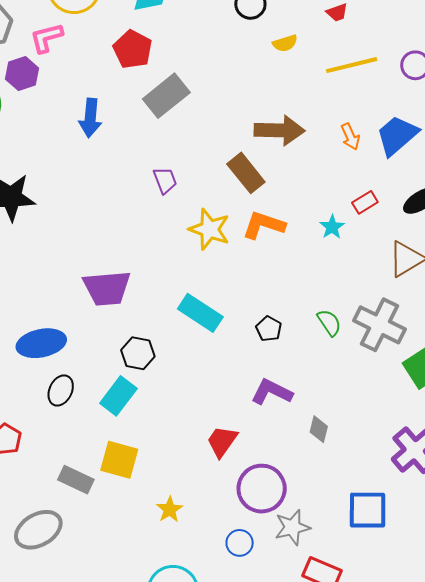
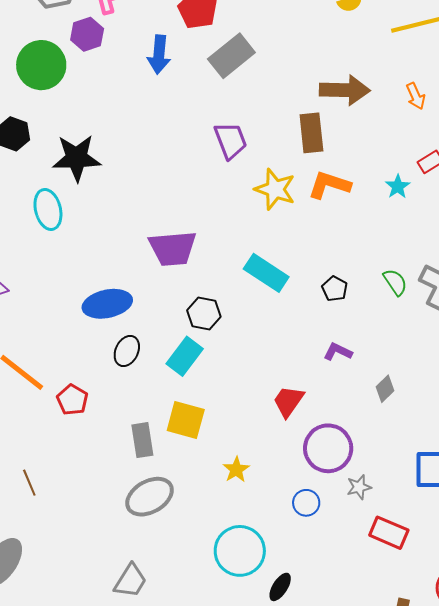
blue arrow: (90, 118) -> (159, 55), moved
brown rectangle: (246, 173) -> (311, 133), turned 33
purple trapezoid: (165, 180) -> (231, 141), size x1.4
purple L-shape: (272, 392) -> (338, 352), size x0.7
gray diamond: (319, 429) -> (385, 389), turned 32
gray rectangle: (76, 480) -> (142, 440), turned 56
gray star: (292, 527) -> (359, 487), size x0.7
gray ellipse: (38, 530) -> (150, 497), moved

